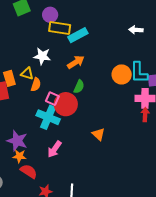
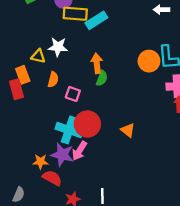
orange arrow: (76, 62) -> (97, 63), moved, turned -60
yellow triangle: (27, 73) -> (38, 56), moved
red circle: (66, 104) -> (87, 124), moved
cyan cross: (48, 117) -> (69, 130), moved
purple star: (17, 141) -> (62, 155), moved

